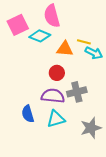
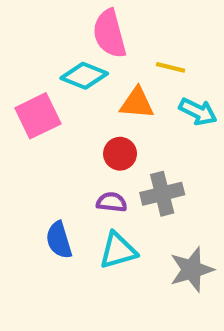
pink square: (18, 25) -> (38, 116), moved
yellow line: (84, 42) -> (171, 67), moved
purple semicircle: (53, 96) -> (112, 202), size x0.6

